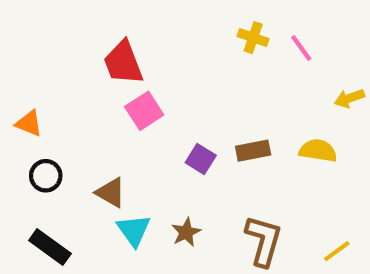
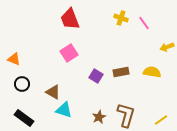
red trapezoid: (123, 63) -> (70, 19), moved
cyan triangle: (134, 230) -> (64, 110), turned -36
brown star: (186, 232) -> (99, 117), moved

